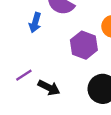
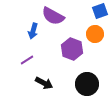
purple line: (24, 75) -> (27, 60), moved

